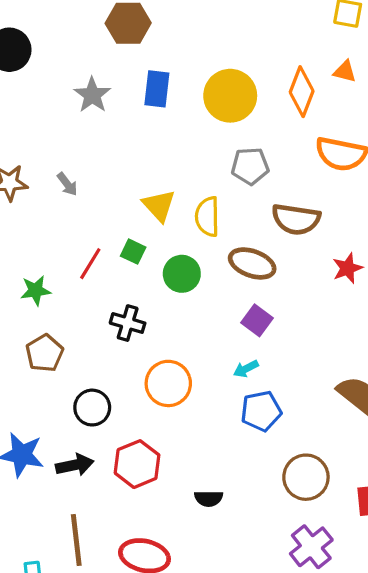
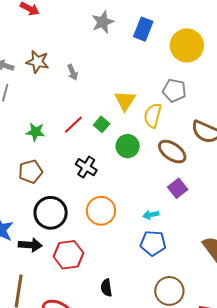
gray pentagon: (250, 166) -> (174, 90), moved
purple square: (257, 320) -> (178, 188), moved
black circle: (92, 408) -> (51, 213), size x1.4
black semicircle: (209, 498) -> (106, 288), turned 66

